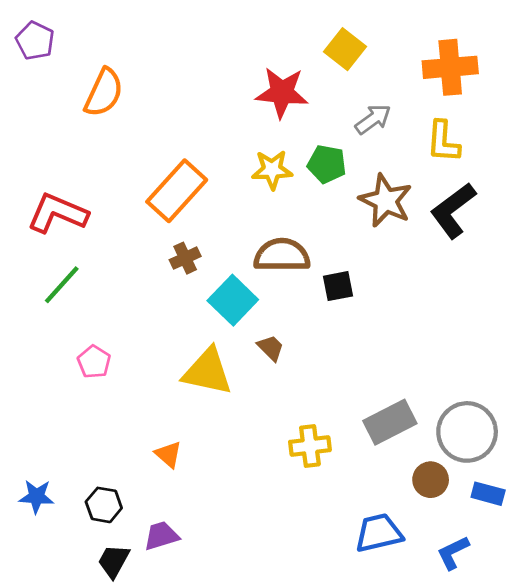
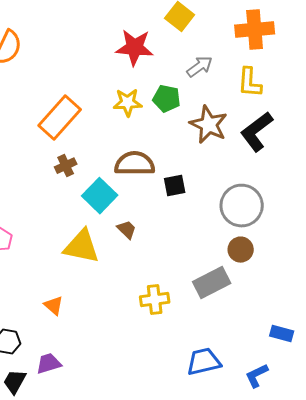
gray circle: (467, 432) -> (242, 206), moved
brown circle: (431, 480) -> (241, 250), moved

